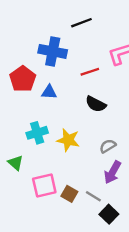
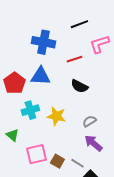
black line: (81, 23) -> (79, 24), moved
red pentagon: (23, 79) -> (14, 83), moved
blue triangle: (49, 92) -> (40, 76), size x1.5
purple arrow: (113, 172) -> (93, 143), turned 102

